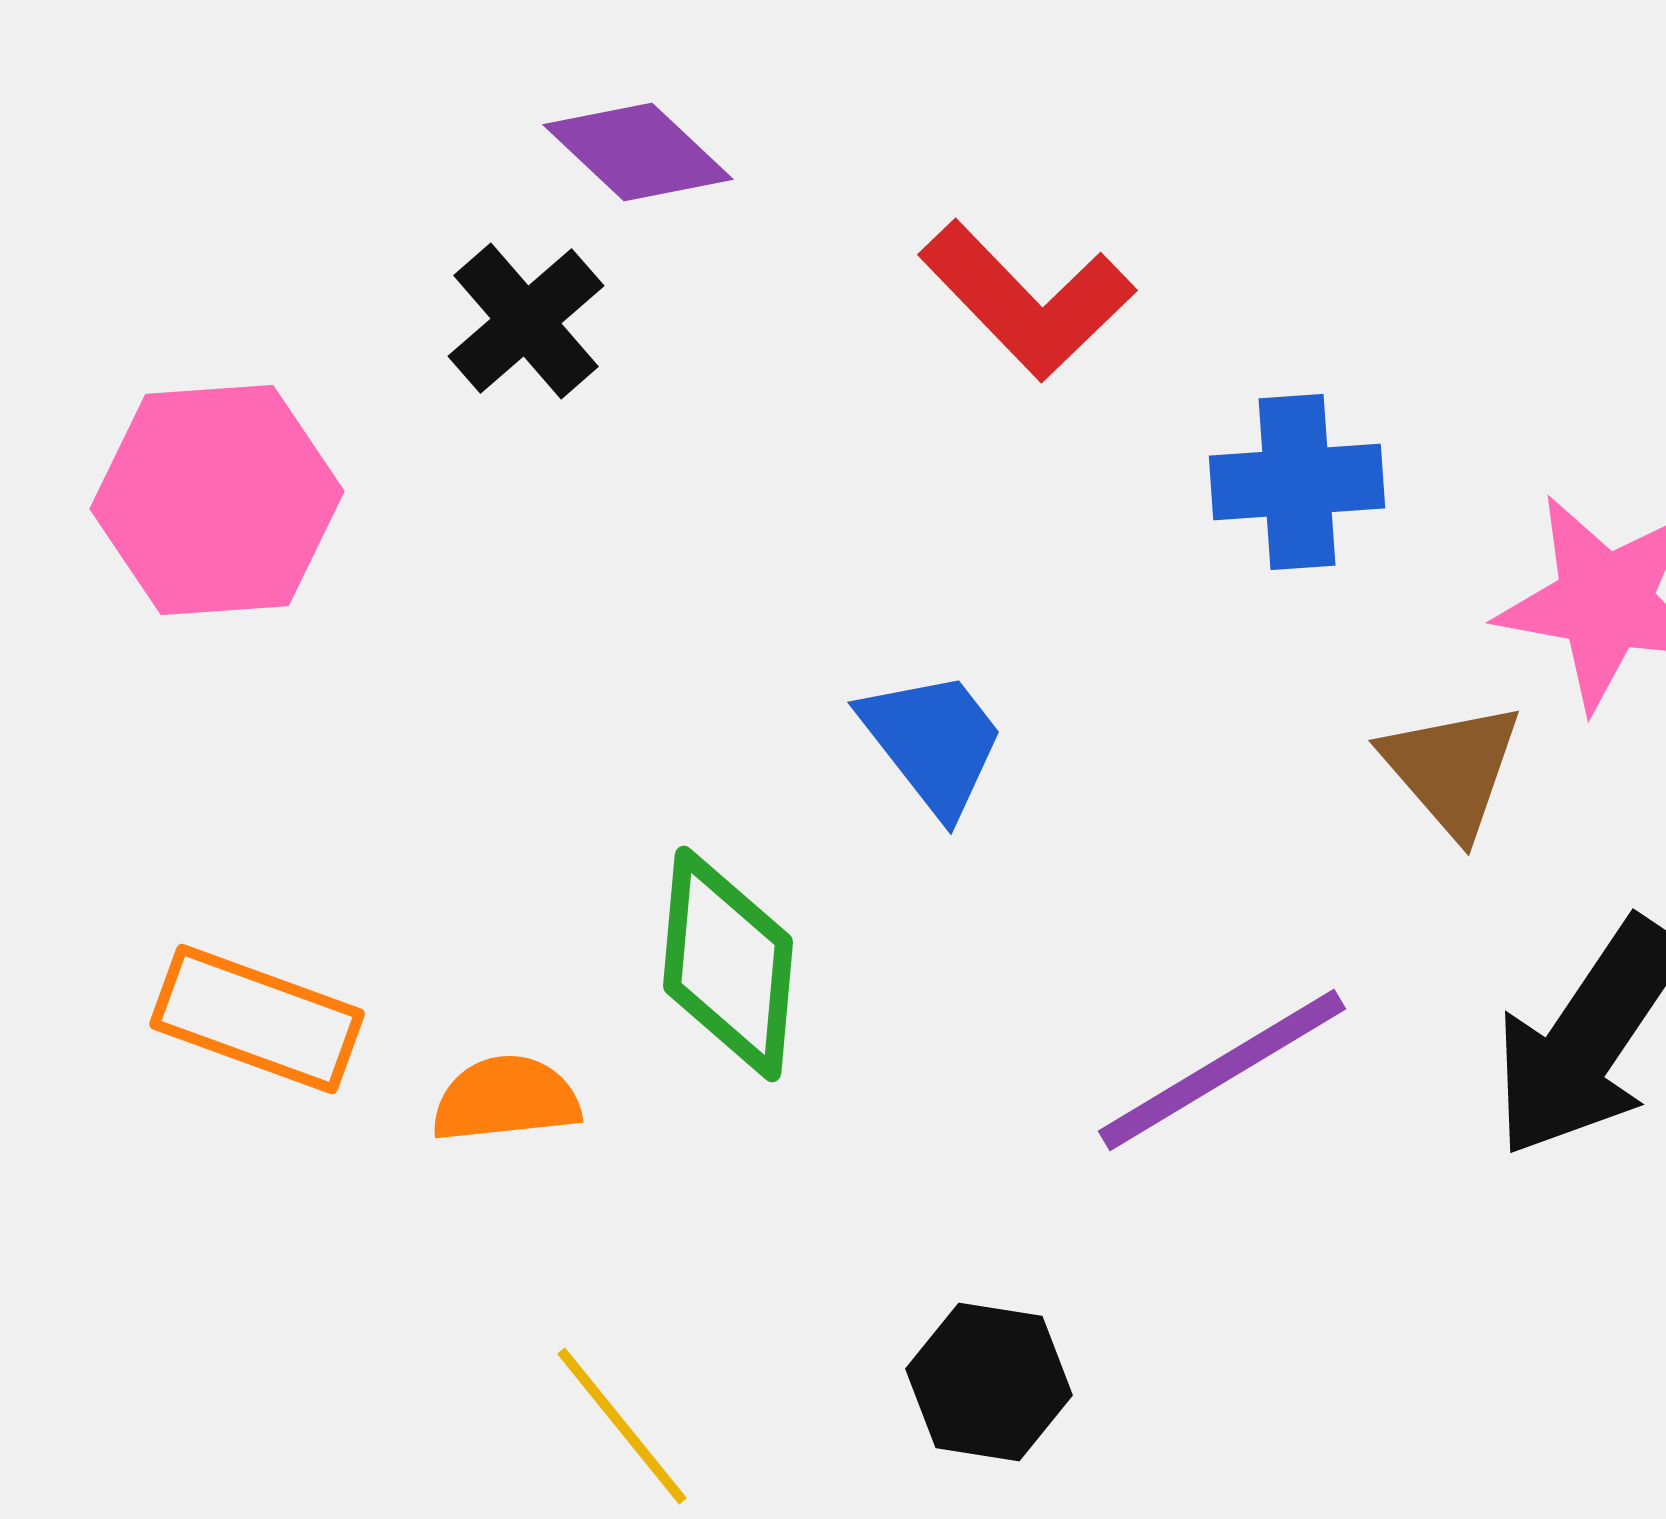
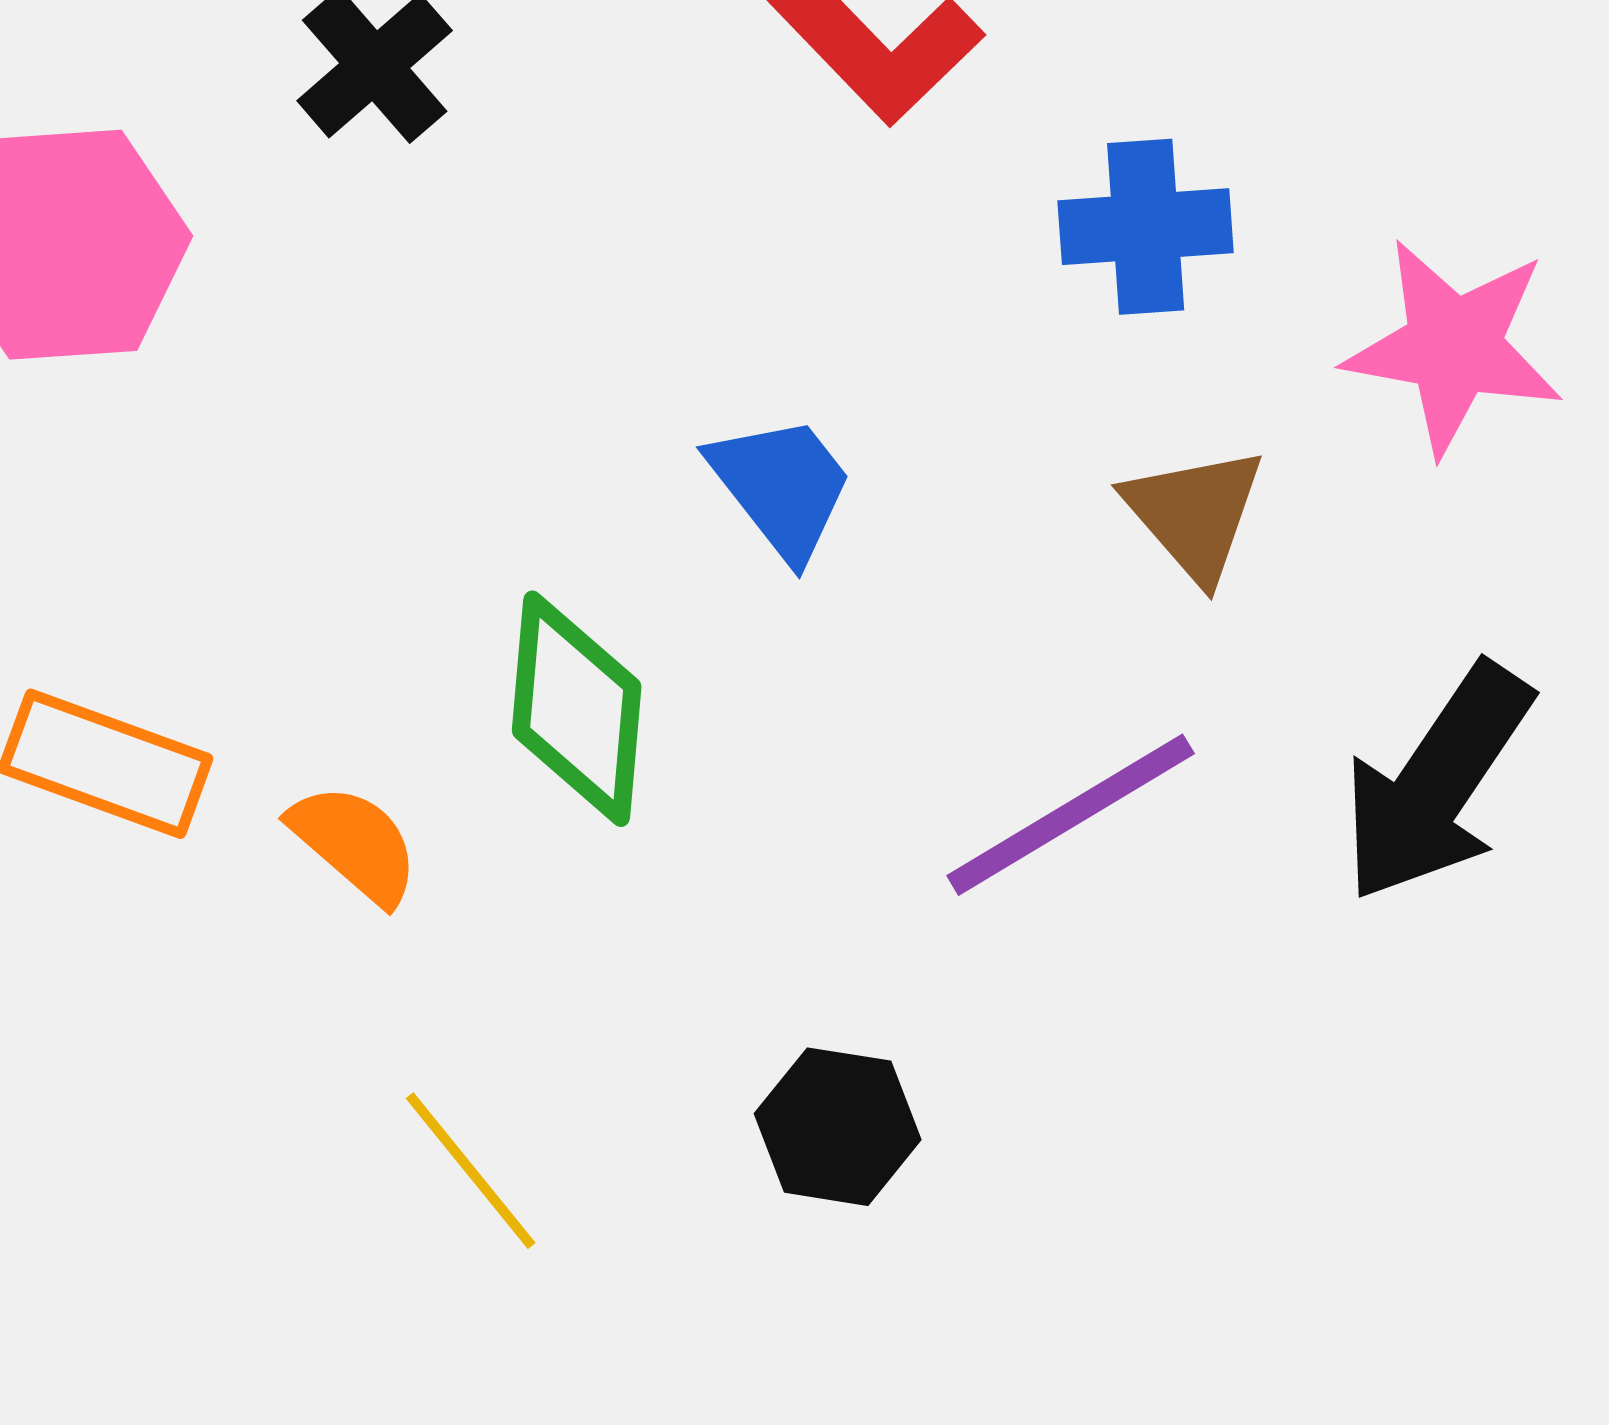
brown triangle: (1452, 769) -> (1195, 514), moved
orange semicircle: (506, 1099) -> (355, 844), turned 47

